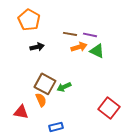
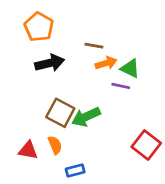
purple line: (90, 35) -> (121, 86), moved
black arrow: (37, 47) -> (50, 63), size x1.5
green arrow: (64, 87) -> (86, 117), size x1.5
orange semicircle: (41, 100) -> (55, 145), moved

